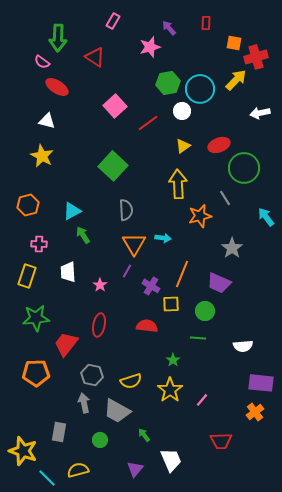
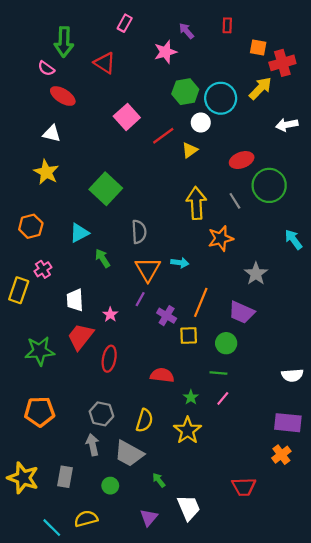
yellow triangle: (183, 146) -> (190, 150), moved
green square: (113, 166) -> (106, 189), moved
gray line: (225, 198) -> (235, 201), moved
green arrow: (83, 235) -> (103, 258), moved
pink cross: (39, 244) -> (43, 269), turned -35
yellow rectangle: (27, 276) -> (19, 290), moved
red semicircle: (147, 326) -> (162, 375), moved
red trapezoid: (66, 344) -> (80, 337), moved
white semicircle: (243, 346) -> (292, 375), moved
yellow semicircle: (131, 381) -> (144, 420), turned -55
pink line: (202, 400) -> (223, 398), moved
yellow star: (23, 451) -> (23, 478), moved

